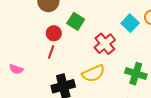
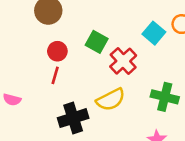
green square: (76, 21) -> (97, 42), moved

